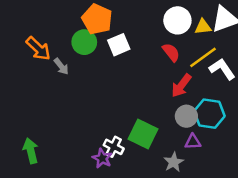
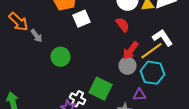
green circle: (84, 42) -> (60, 57), moved
yellow line: (203, 57) -> (152, 51), moved
gray circle: (186, 116) -> (128, 66), moved

